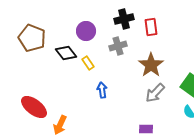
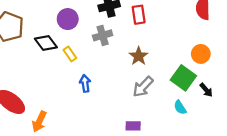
brown star: (151, 65) -> (139, 56), size x0.7

